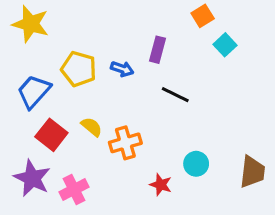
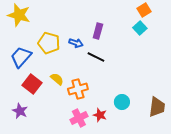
orange square: (203, 16) -> (144, 10), moved
black line: (175, 95) -> (96, 57), moved
purple star: (32, 178) -> (20, 111), size x0.7
pink cross: (74, 189) -> (79, 118), moved

